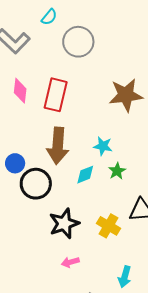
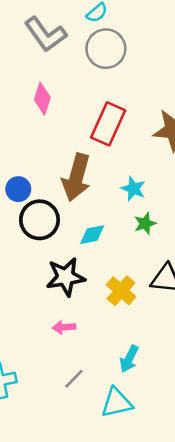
gray circle: (78, 42) -> (106, 49), moved
red rectangle: (56, 95) -> (108, 124), moved
cyan diamond: (85, 175) -> (92, 235), moved

